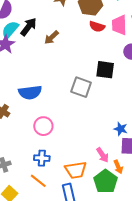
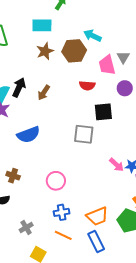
red semicircle: (97, 27) -> (87, 86), moved
blue semicircle: (30, 92) -> (28, 135), moved
pink arrow: (103, 155) -> (116, 165), moved

